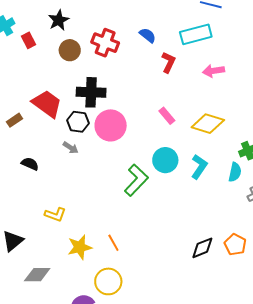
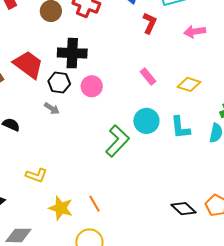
yellow diamond: (208, 124) -> (189, 84), size x0.7
pink circle: (111, 125) -> (92, 86), size x0.7
cyan L-shape: (199, 167) -> (180, 128), turned 140
yellow star: (80, 247) -> (61, 208), turned 30
black diamond: (202, 248) -> (184, 209), turned 65

